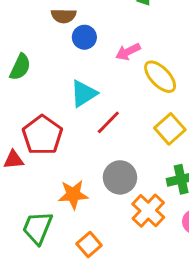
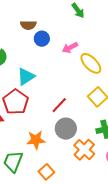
cyan triangle: (84, 94) -> (26, 77), moved
red line: (108, 122) -> (59, 105), moved

